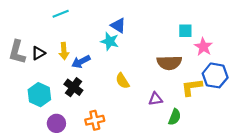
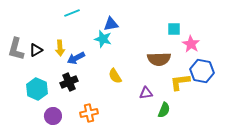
cyan line: (61, 14) -> (72, 13), moved
blue triangle: (118, 25) -> (111, 24), turned -42
black cross: (73, 87) -> (69, 82), turned 30

